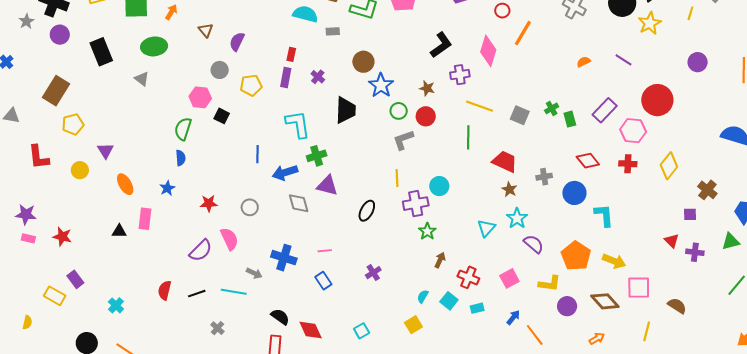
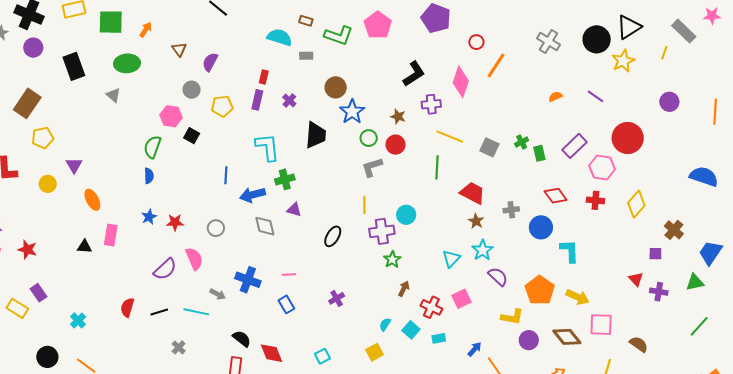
purple triangle: (327, 186) -> (294, 210), size x0.7
blue star: (167, 188) -> (149, 217), moved
pink square: (509, 278) -> (462, 299), moved

